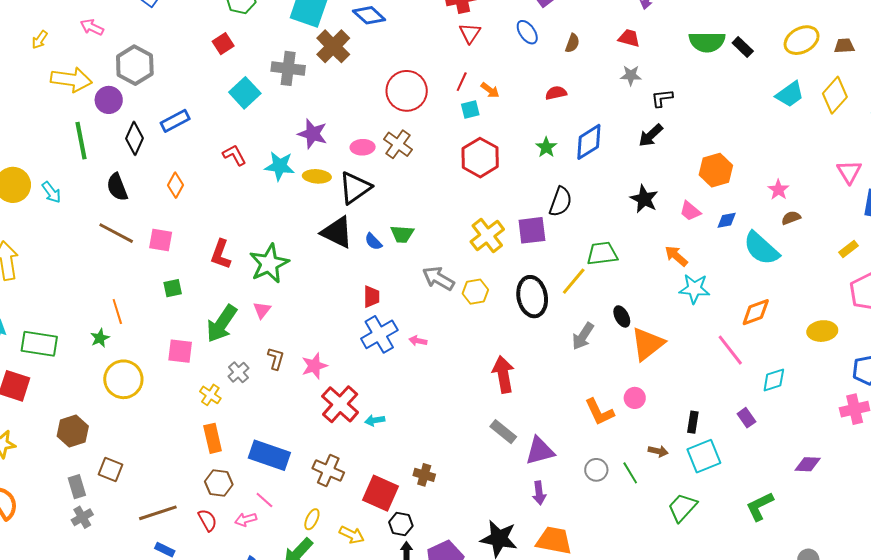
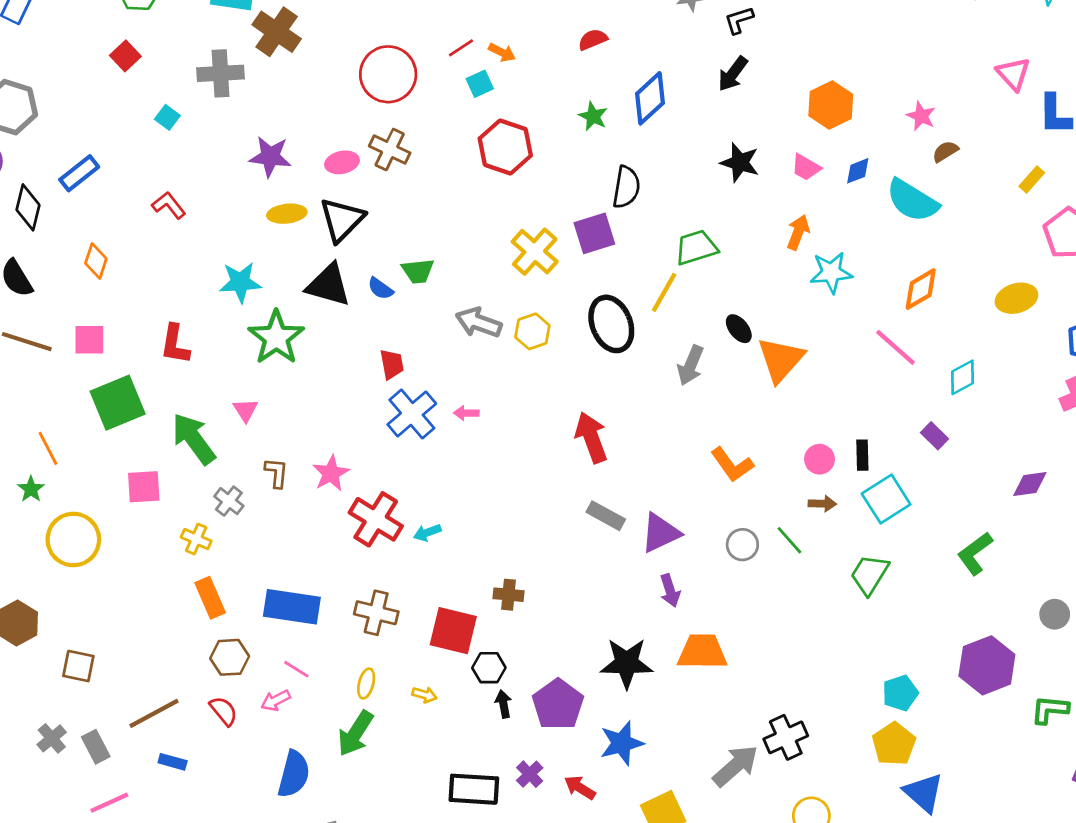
red line: (462, 82) -> (461, 48), turned 42
cyan square: (245, 93) -> (167, 117), size x0.6
cyan star: (280, 166) -> (240, 282), moved
orange arrow: (676, 256) -> (798, 232), turned 80
green star: (269, 264) -> (276, 337), moved
green square: (173, 288) -> (118, 403), size x2.0
green arrow: (222, 324) -> (194, 439), turned 120
pink circle: (635, 398) -> (820, 459), moved
gray rectangle: (77, 487) -> (96, 747), moved
yellow arrow: (352, 535) -> (424, 695), size x0.7

